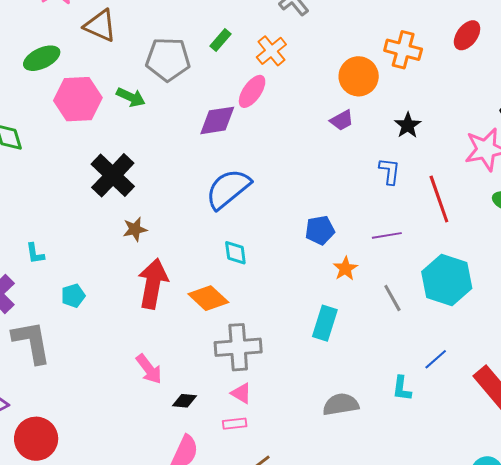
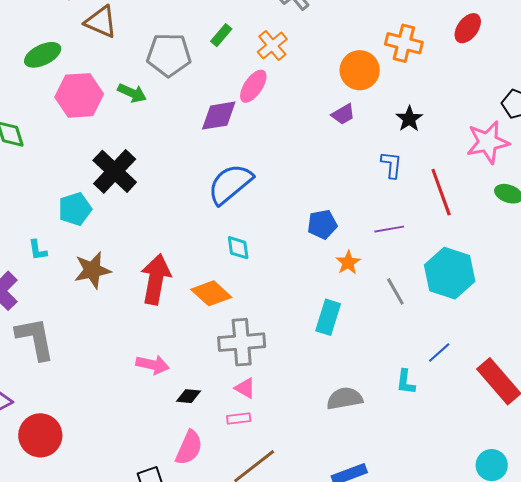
brown star: (135, 229) -> (92, 270), moved, size x1.5
cyan pentagon: (73, 296) -> (75, 209), moved, size x1.4
pink arrow: (149, 369) -> (153, 365), turned -40

